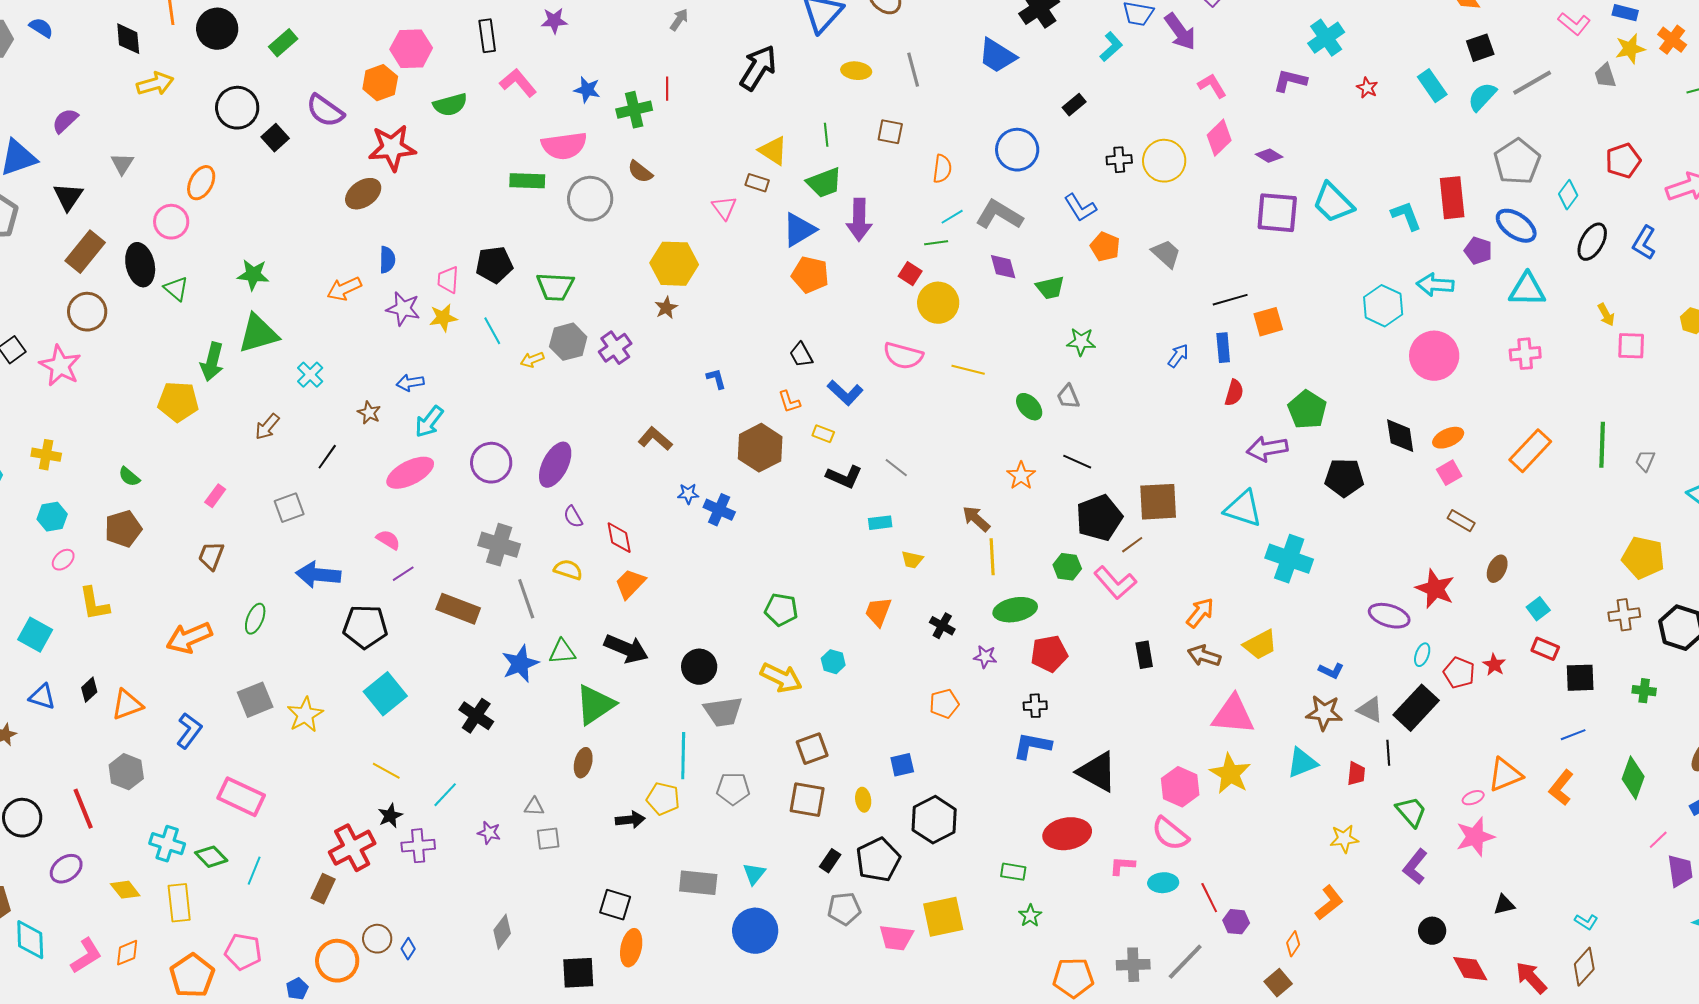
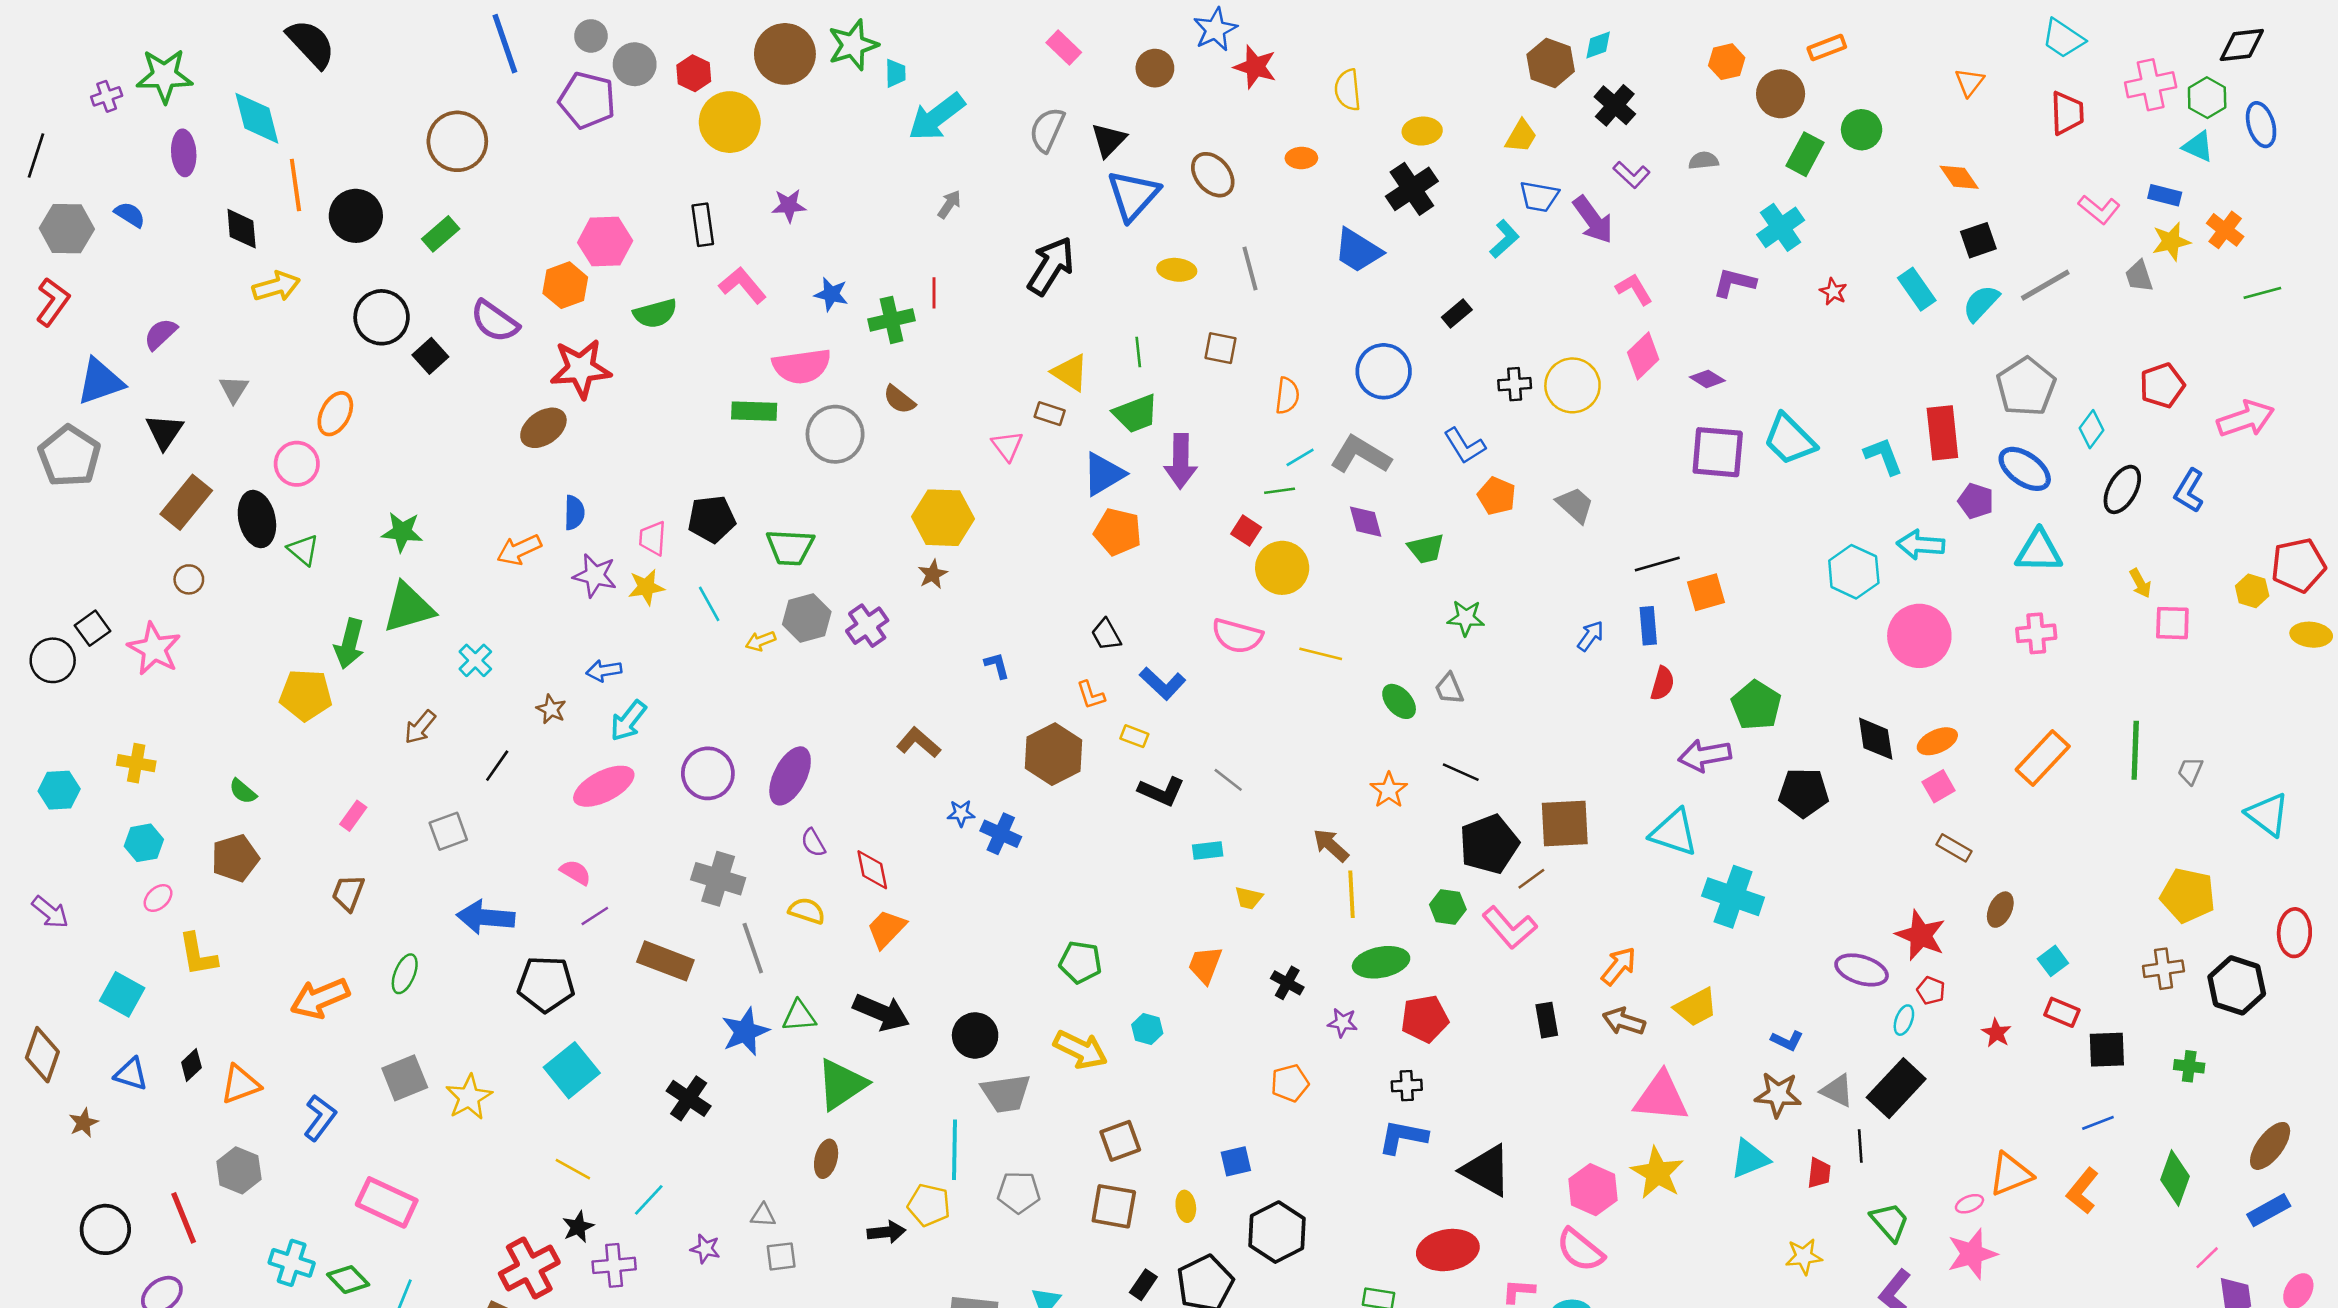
brown circle: (87, 312) -> (189, 579), size x0.6
red pentagon: (1459, 673) -> (1931, 991), moved, size x0.7

